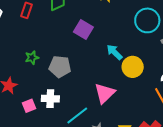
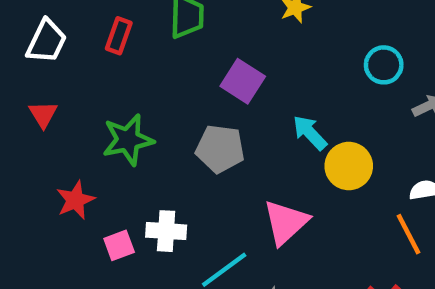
cyan circle: (147, 20) -> (384, 65), size x0.7
green star: (32, 58) -> (128, 140), size x1.6
gray pentagon: (60, 67) -> (220, 149), moved

